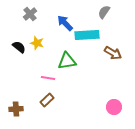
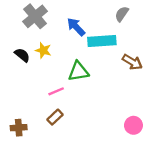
gray cross: (30, 14) -> (35, 16), size x1.5
pink line: (48, 78) -> (56, 91), turned -32

